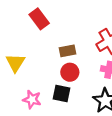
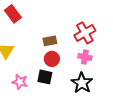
red rectangle: (39, 19) -> (13, 14), moved

